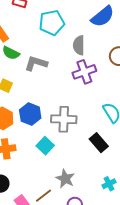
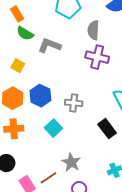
purple cross: (84, 72) -> (97, 57), turned 30
gray cross: (64, 119) -> (74, 103), size x0.7

